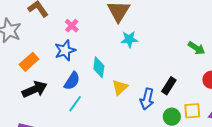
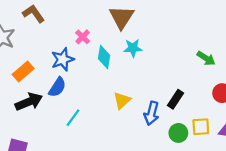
pink cross: (72, 26) -> (83, 37), moved
cyan diamond: (99, 67) -> (104, 57), moved
blue semicircle: (72, 81) -> (57, 87), moved

